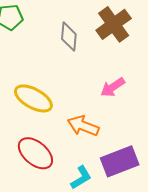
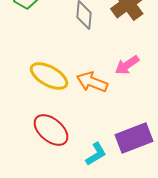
orange arrow: (83, 126) -> (92, 82), moved

